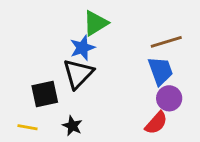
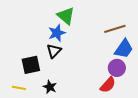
green triangle: (95, 23) -> (66, 16), turned -48
blue trapezoid: (160, 71) -> (124, 49), moved, turned 55
black triangle: (78, 74) -> (54, 51), size x0.7

